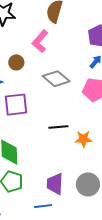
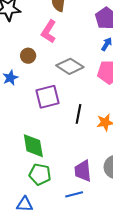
purple square: (16, 105) -> (47, 97), moved
black line: (58, 127) -> (79, 114), turned -66

